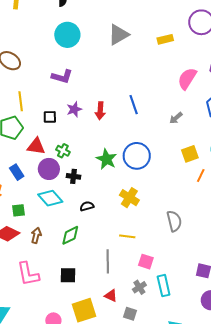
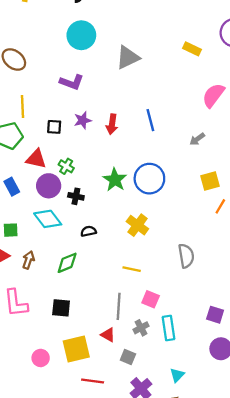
gray triangle: (118, 35) -> (128, 57), moved
yellow rectangle: (165, 39) -> (192, 49), turned 35
gray line: (108, 261) -> (119, 306), moved

